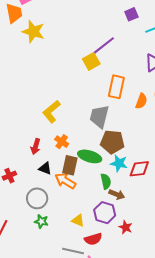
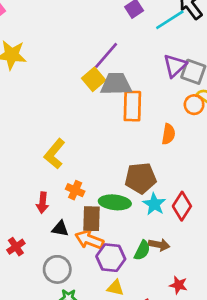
orange semicircle: (141, 101) -> (168, 134), moved
gray trapezoid: (99, 116) -> (116, 84), moved, turned 85
cyan star: (119, 163) -> (154, 204), turned 30
red diamond: (139, 169) -> (182, 206), turned -40
green semicircle: (106, 181) -> (142, 250), moved, turned 49
purple hexagon: (105, 213) -> (111, 258), moved

